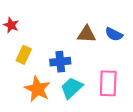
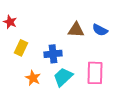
orange star: (37, 89) -> (33, 78), size x0.7

